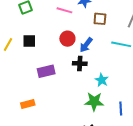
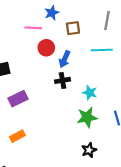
red circle: (67, 39) -> (46, 48), moved
purple rectangle: (46, 71) -> (18, 99), moved

